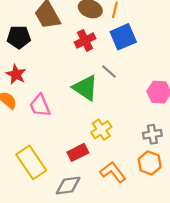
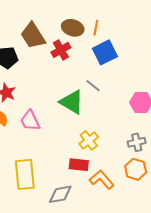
red cross: (85, 40) -> (61, 50), moved
red rectangle: (78, 152) -> (79, 165), moved, turned 36
yellow rectangle: (31, 162) -> (25, 174), turned 32

